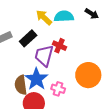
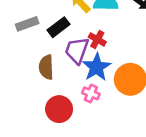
blue star: (36, 79) -> (97, 67), moved
brown semicircle: (21, 85) -> (46, 67), moved

